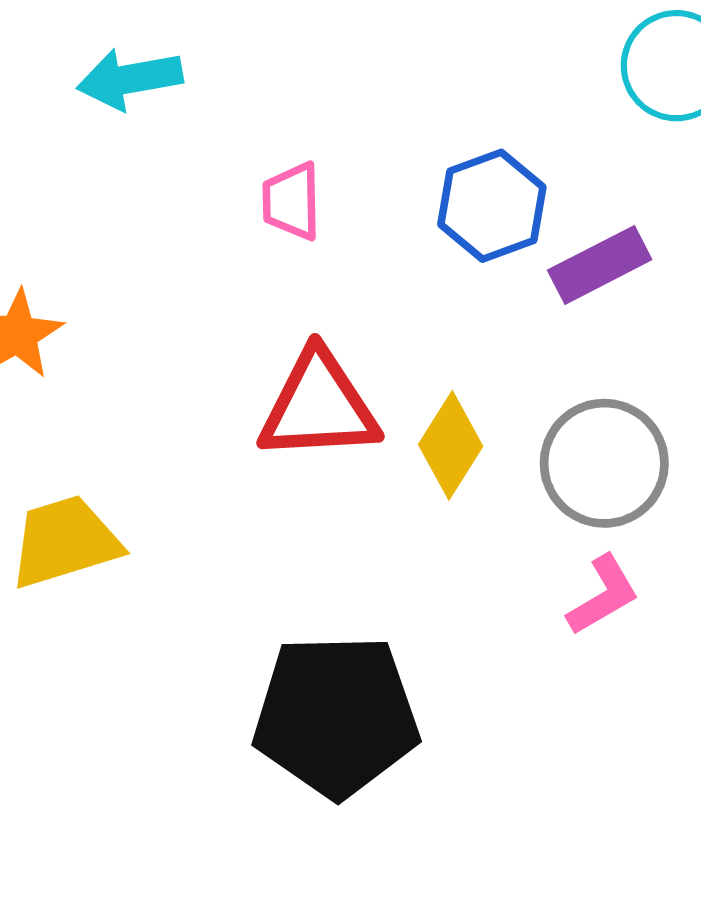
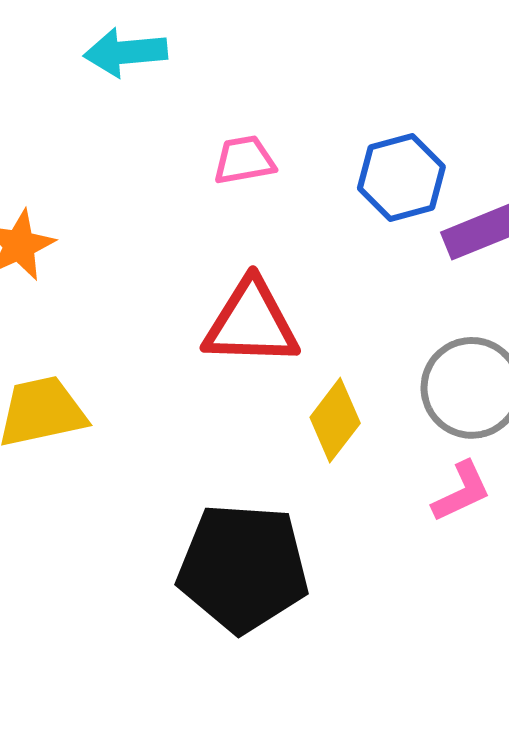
pink trapezoid: (292, 201) -> (244, 160), turned 76
yellow diamond: (451, 445) -> (335, 420), moved

